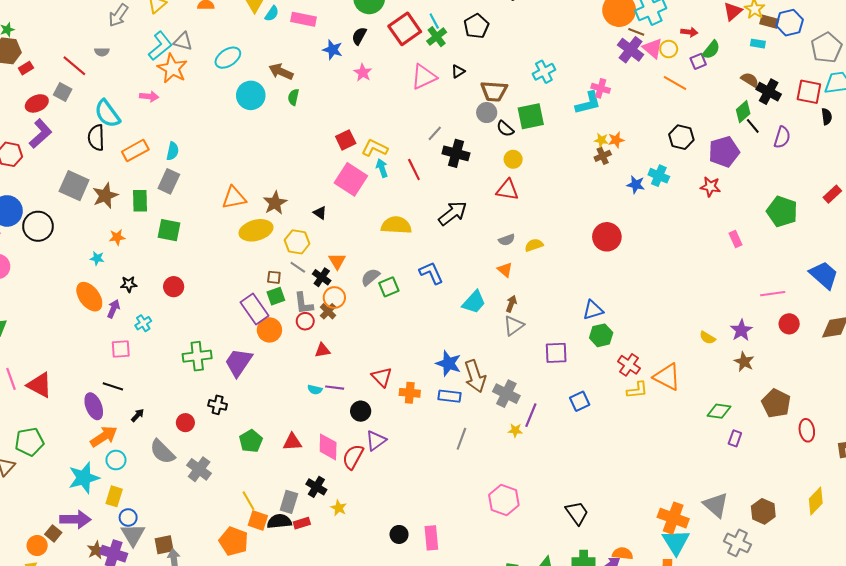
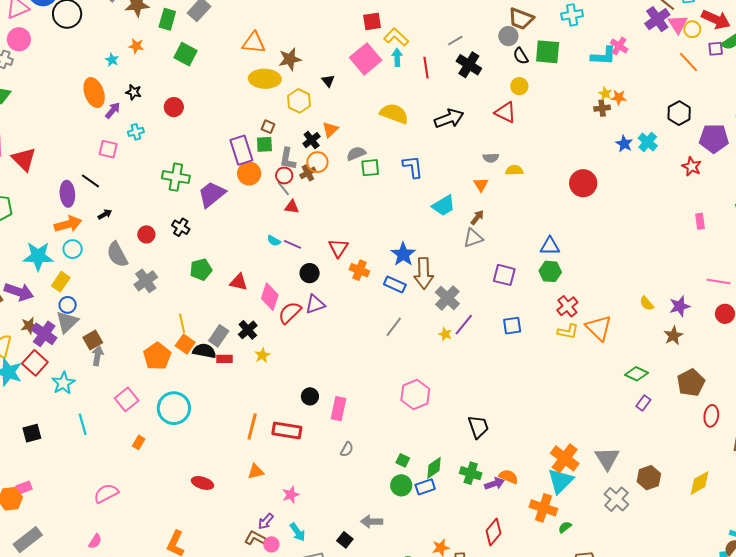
red arrow: (689, 32) -> (716, 19), size x1.8
gray line: (298, 267) -> (283, 189), moved
brown square: (164, 545) -> (93, 340), turned -36

